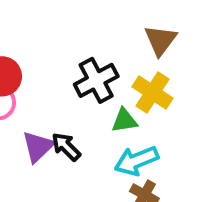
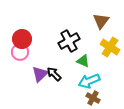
yellow cross: (152, 92) -> (110, 47), moved
green triangle: (124, 121) -> (83, 61), turned 32

